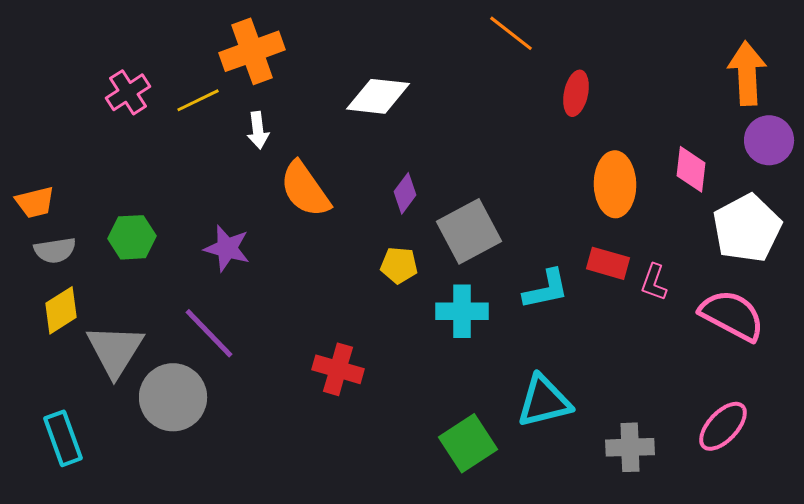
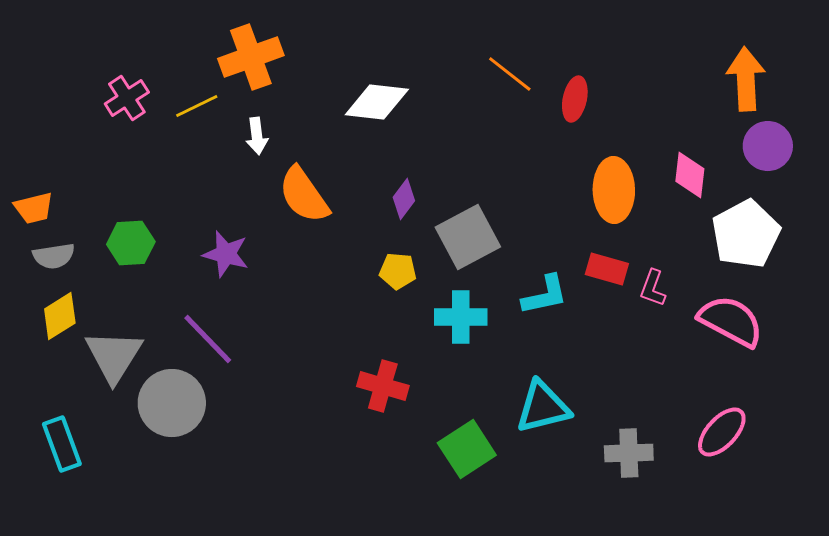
orange line: (511, 33) -> (510, 74), moved
red cross: (338, 369) -> (383, 386), moved

